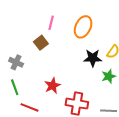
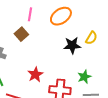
orange ellipse: (83, 27) -> (61, 16), turned 35
green star: (109, 76) -> (84, 77), moved

